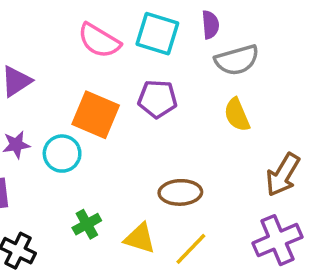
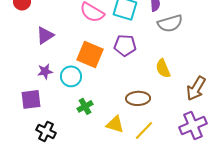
yellow semicircle: (237, 115) -> (163, 68), moved
green cross: (87, 224) -> (85, 106), moved

